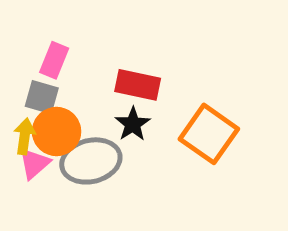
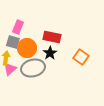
orange circle: (57, 131) -> (27, 48), moved
orange square: (209, 134) -> (81, 57), size x0.7

